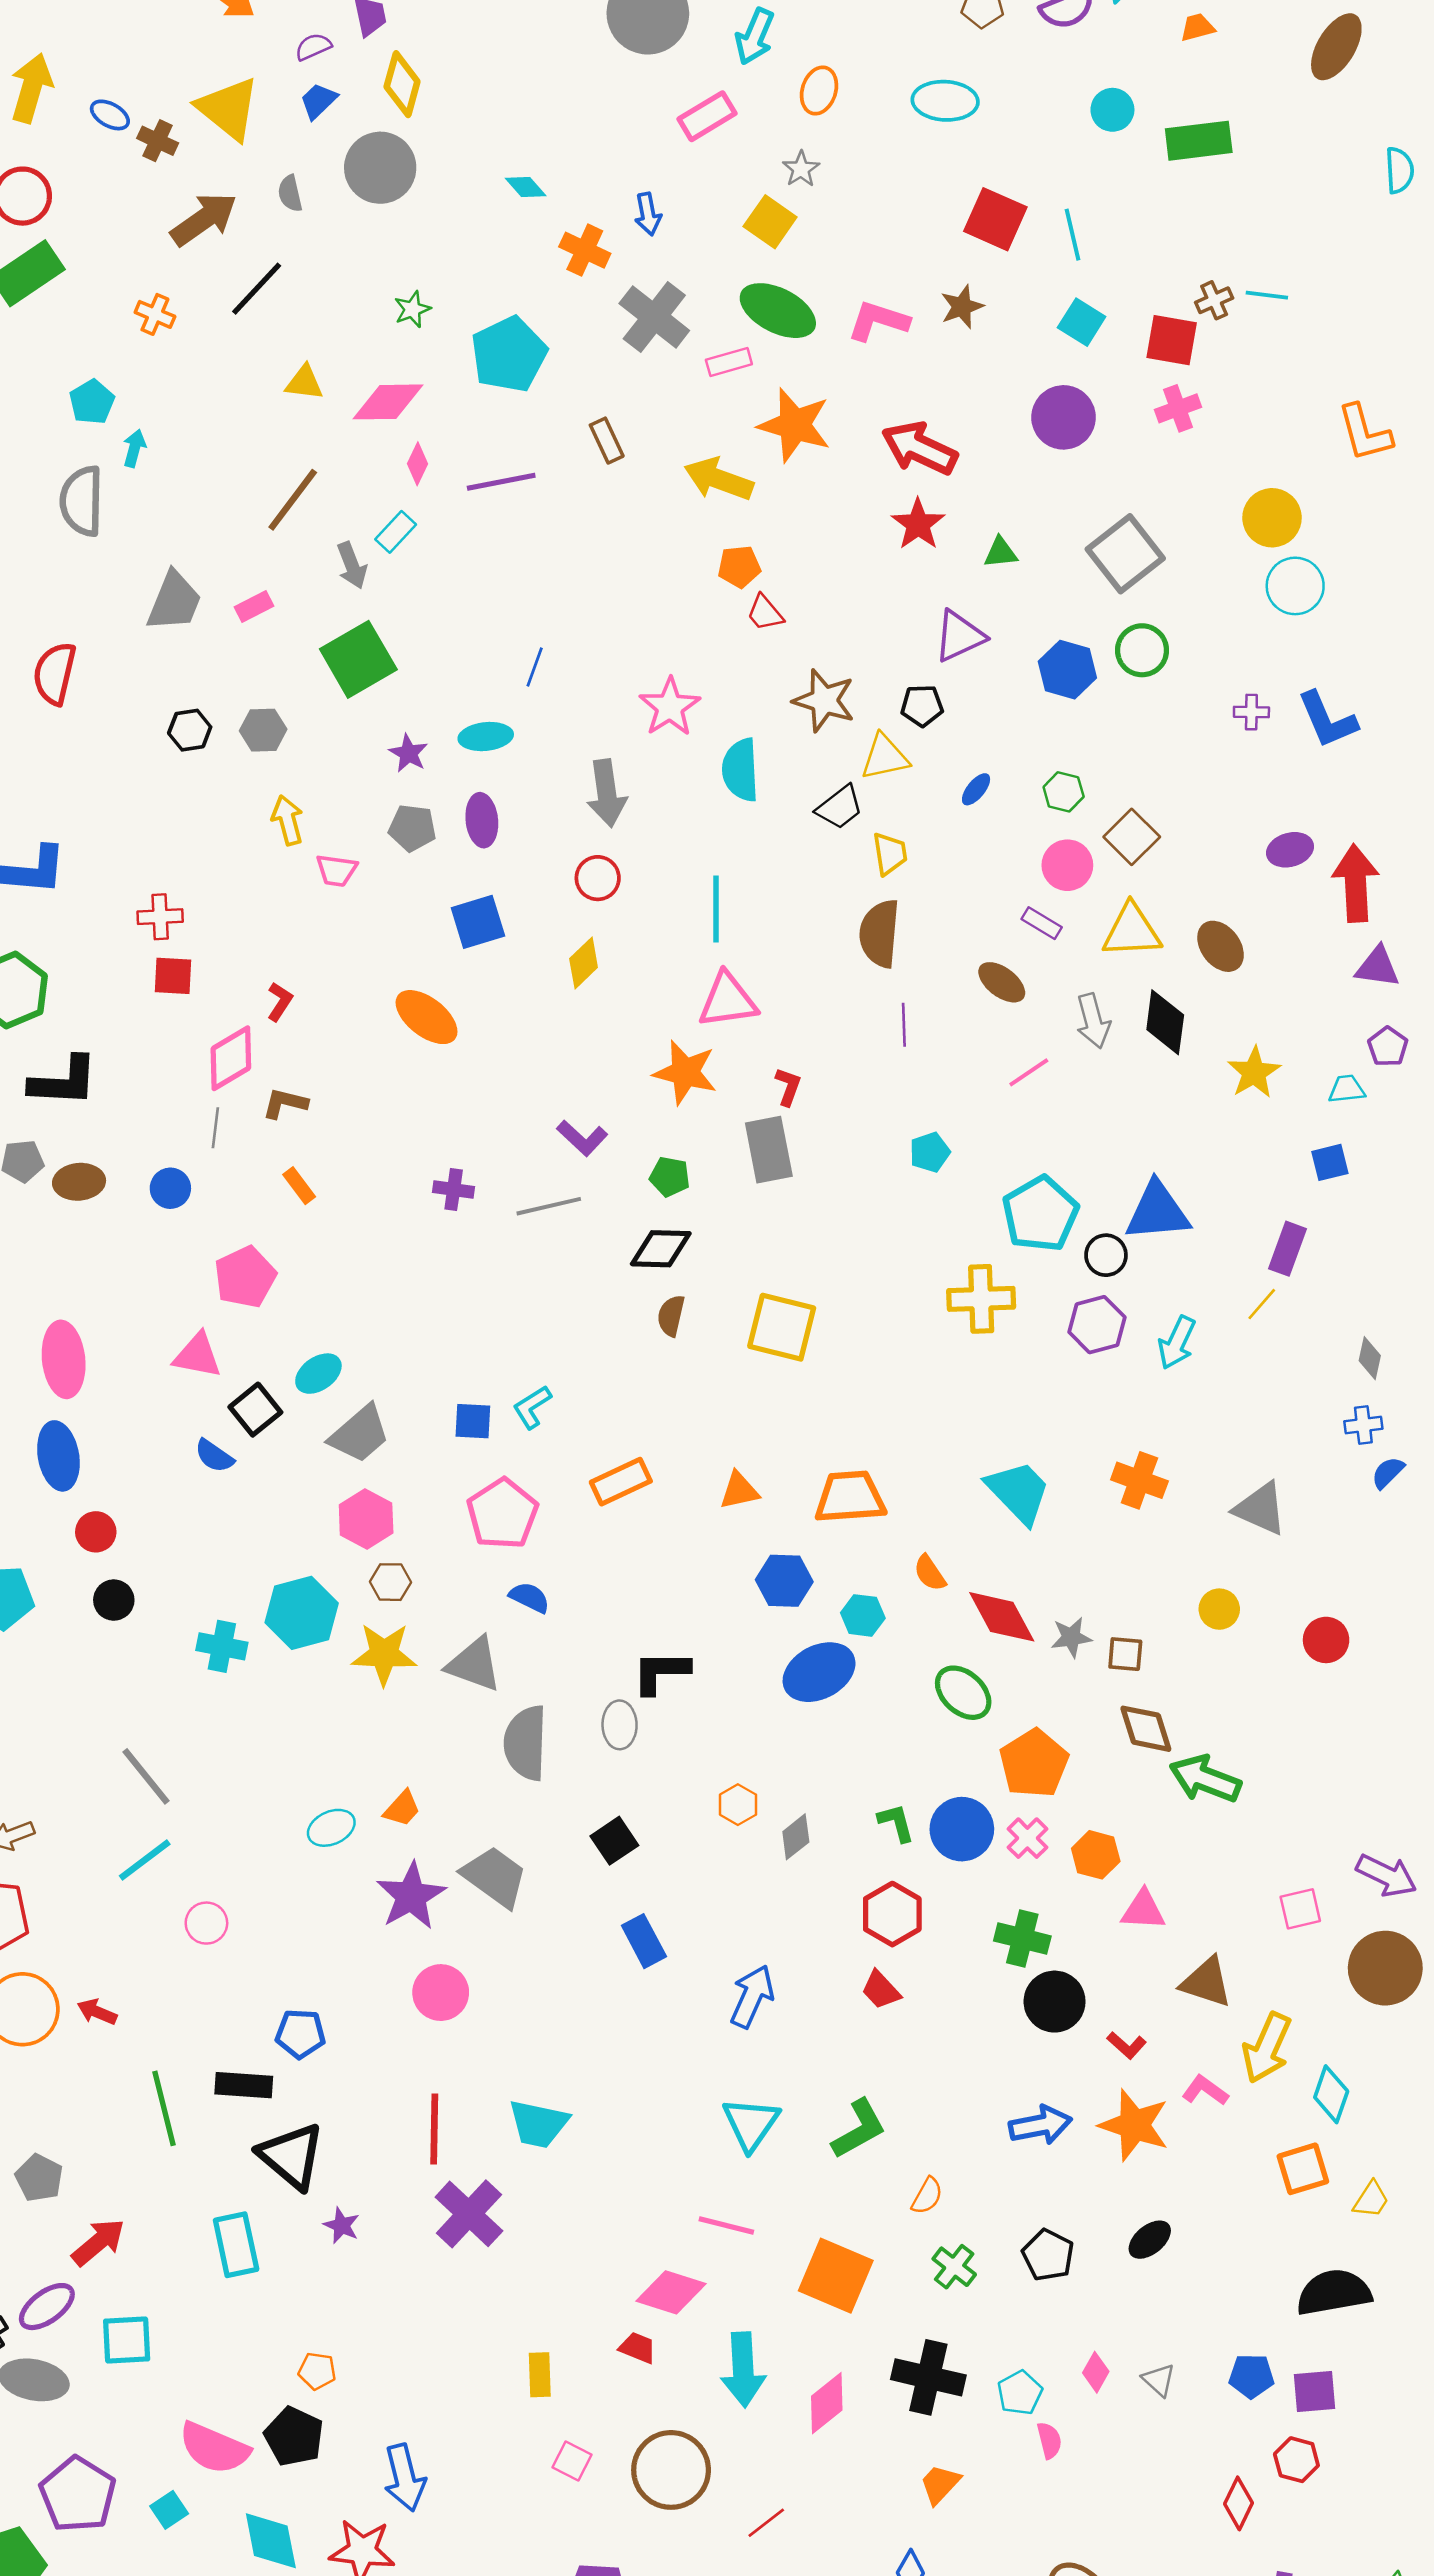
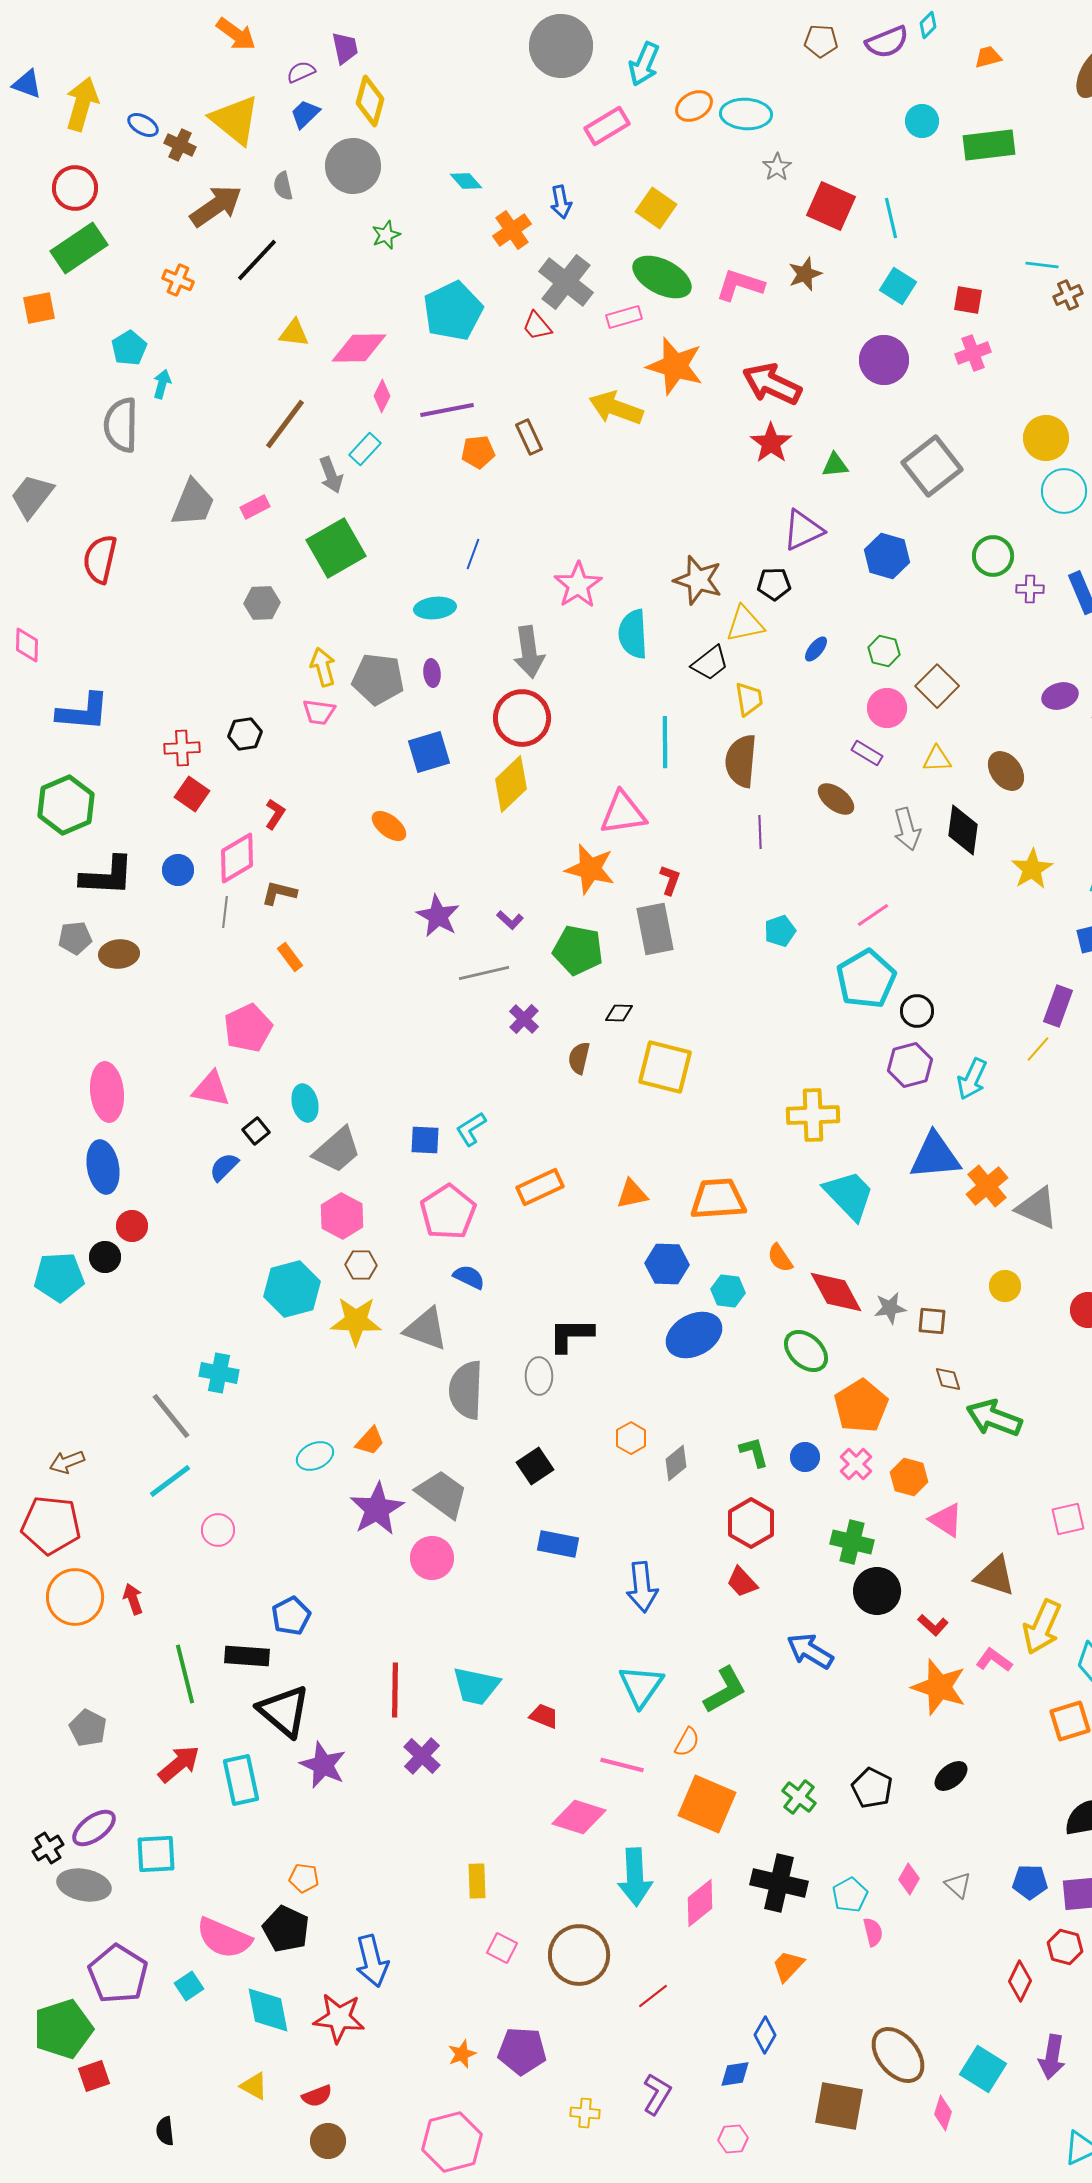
orange ellipse: (819, 91) -> (694, 106), turned 42
cyan ellipse: (945, 101) -> (746, 114), moved
gray star: (801, 169) -> (777, 167), moved
orange cross: (585, 250) -> (512, 230), turned 30
brown cross: (1214, 300) -> (1068, 295), moved
green star: (412, 309) -> (386, 235), moved
red square: (1172, 340) -> (968, 300), size x0.7
brown rectangle: (607, 441) -> (529, 437), moved
orange pentagon: (739, 567) -> (478, 452), moved
red trapezoid: (765, 613) -> (537, 326), moved
green circle: (1142, 650) -> (993, 556), moved
black hexagon: (190, 730) -> (245, 734), moved
purple star: (408, 753) -> (438, 916), moved, size x1.4
yellow arrow: (288, 820) -> (323, 667), moved
purple ellipse: (482, 820) -> (432, 673), size x0.7
gray pentagon: (412, 828) -> (378, 679), size x1.4
red circle: (598, 878) -> (522, 718), size x1.6
cyan line: (716, 909) -> (665, 742), moved
yellow triangle: (1132, 931) -> (937, 759), size x0.6
yellow diamond: (584, 963) -> (511, 784), size x1.4
red square: (173, 976) -> (192, 794), turned 32
orange ellipse: (427, 1017) -> (389, 826), size x0.7
pink line: (1029, 1072) -> (873, 915), moved
purple L-shape: (582, 1138) -> (510, 920), size x0.7
green pentagon: (670, 1177) -> (578, 950), size x1.6
blue circle: (170, 1188) -> (178, 870), moved
purple cross: (454, 1190) -> (524, 1019), moved, turned 36
blue triangle: (1157, 1211) -> (935, 1156), moved
black diamond: (661, 1249) -> (619, 1013), moved, size x0.6
yellow cross: (981, 1299) -> (813, 1115), moved
cyan ellipse: (318, 1374) -> (305, 1103), turned -69
black square: (255, 1410) -> (256, 1131), size x0.7
blue semicircle: (214, 1456) -> (224, 1167), turned 100
orange cross: (1139, 1480) -> (987, 1186), moved, turned 30
black circle: (114, 1600) -> (105, 1257), moved
cyan cross: (222, 1646) -> (219, 1373), moved
brown diamond: (1146, 1729) -> (948, 1379), size x0.6
blue circle: (962, 1829) -> (805, 1457), size x0.6
pink triangle: (1143, 1910) -> (946, 1520), turned 30
blue rectangle: (644, 1941) -> (558, 1544), turned -51
pink circle: (441, 1993) -> (432, 1558), moved
blue arrow: (752, 1996) -> (642, 1587), turned 150
red arrow: (97, 2012) -> (133, 1599), turned 48
blue pentagon: (300, 2034) -> (291, 1616), turned -30
blue arrow: (1040, 2125) -> (810, 1651), moved, turned -138
orange semicircle: (927, 2196) -> (687, 1742), moved
purple cross: (469, 2214) -> (422, 1756), size x0.7
purple star: (342, 2225) -> (323, 1765), size x1.6
red arrow: (98, 2242) -> (179, 1764), moved
red trapezoid: (638, 2348) -> (544, 1716), moved

